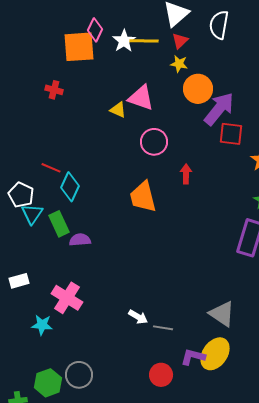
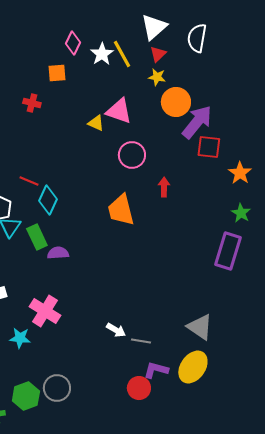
yellow line: (144, 41) -> (122, 54), turned 60
orange square: (79, 47) -> (57, 73), moved, size x0.6
purple L-shape: (193, 357) -> (156, 370), moved

